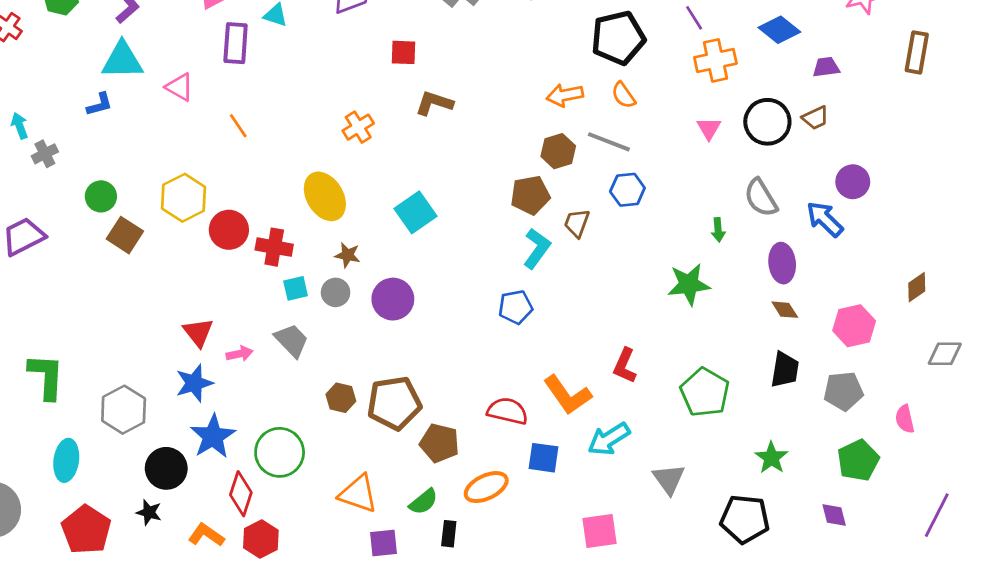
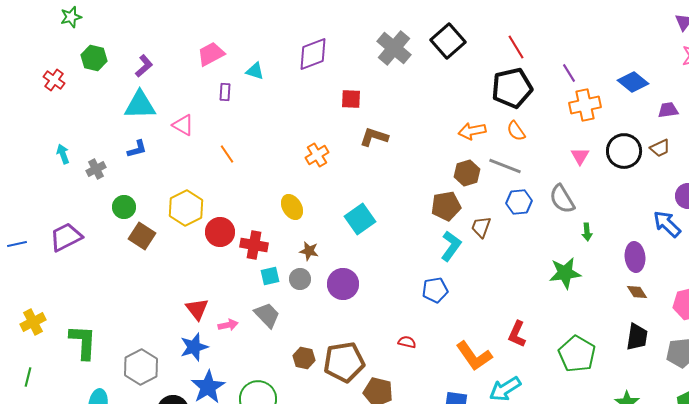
purple rectangle: (236, 43) -> (225, 92), size x0.6
blue L-shape: (100, 104) -> (137, 149), moved
gray cross: (45, 154) -> (96, 169), moved
yellow ellipse: (325, 196) -> (292, 207), size x0.7
gray semicircle: (761, 198) -> (562, 199), moved
red semicircle: (508, 411) -> (407, 342), moved, size x0.6

